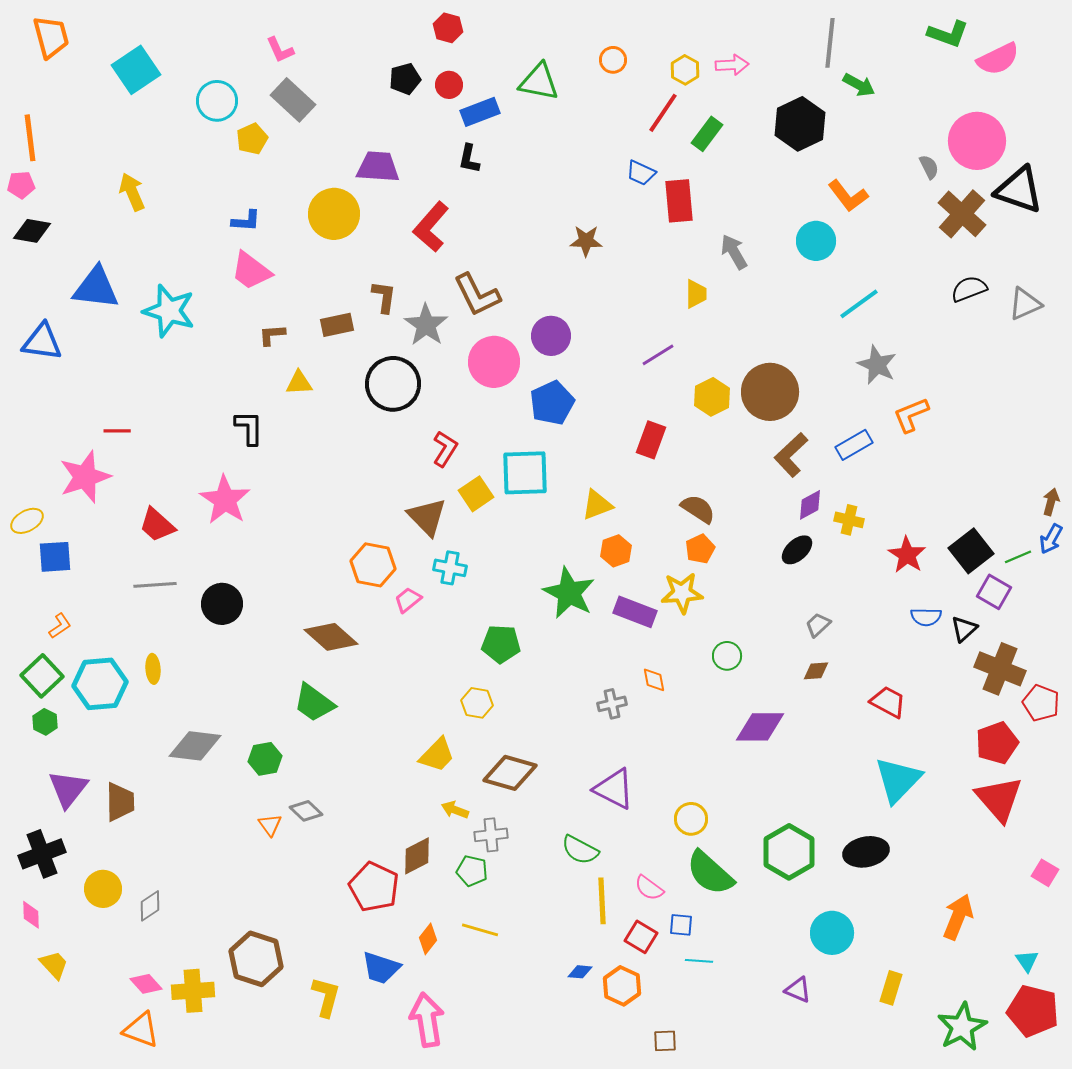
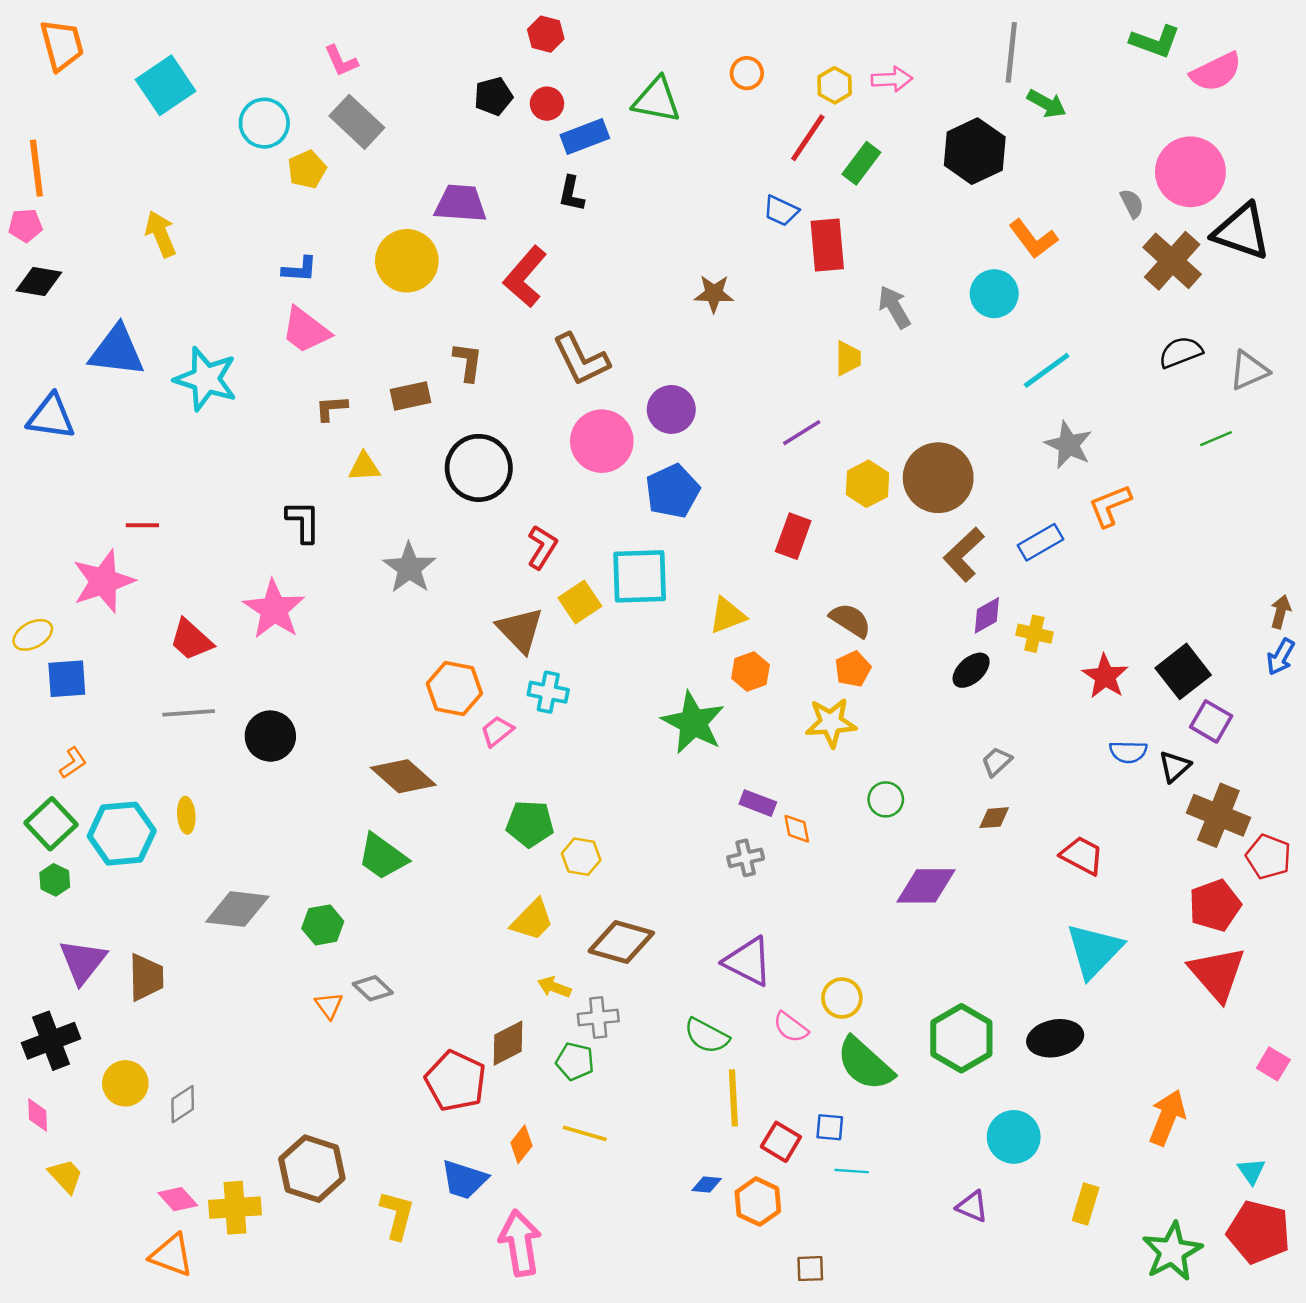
gray star: (426, 325) -> (409, 568), moved
green line: (1018, 557) -> (1216, 439), moved
purple rectangle: (635, 612) -> (758, 803), moved, size x0.7
green pentagon: (501, 644) -> (530, 824), moved
pink semicircle: (649, 888) -> (791, 1027), moved

